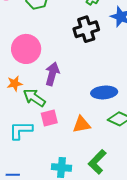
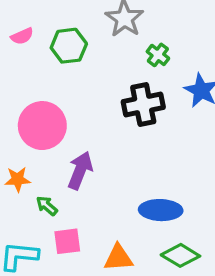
green arrow: (34, 98) -> (47, 206), size x0.6

